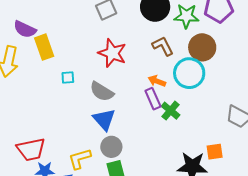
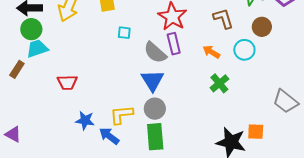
brown circle: (202, 47) -> (262, 27), size x0.7
cyan circle: (189, 73) -> (244, 50), size x0.7
purple rectangle: (153, 99) -> (174, 44), moved
red trapezoid: (31, 149) -> (67, 82), moved, size x0.7

